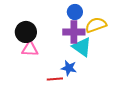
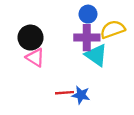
pink triangle: (30, 49) -> (35, 57), turned 30
blue star: (69, 68) -> (81, 95), moved

